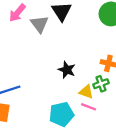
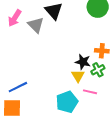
black star: (67, 70) -> (83, 62), moved
yellow triangle: (86, 92) -> (78, 76), moved, turned 48

